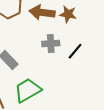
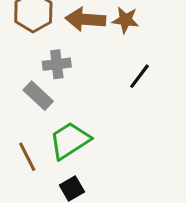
gray cross: (51, 44) -> (57, 64), moved

